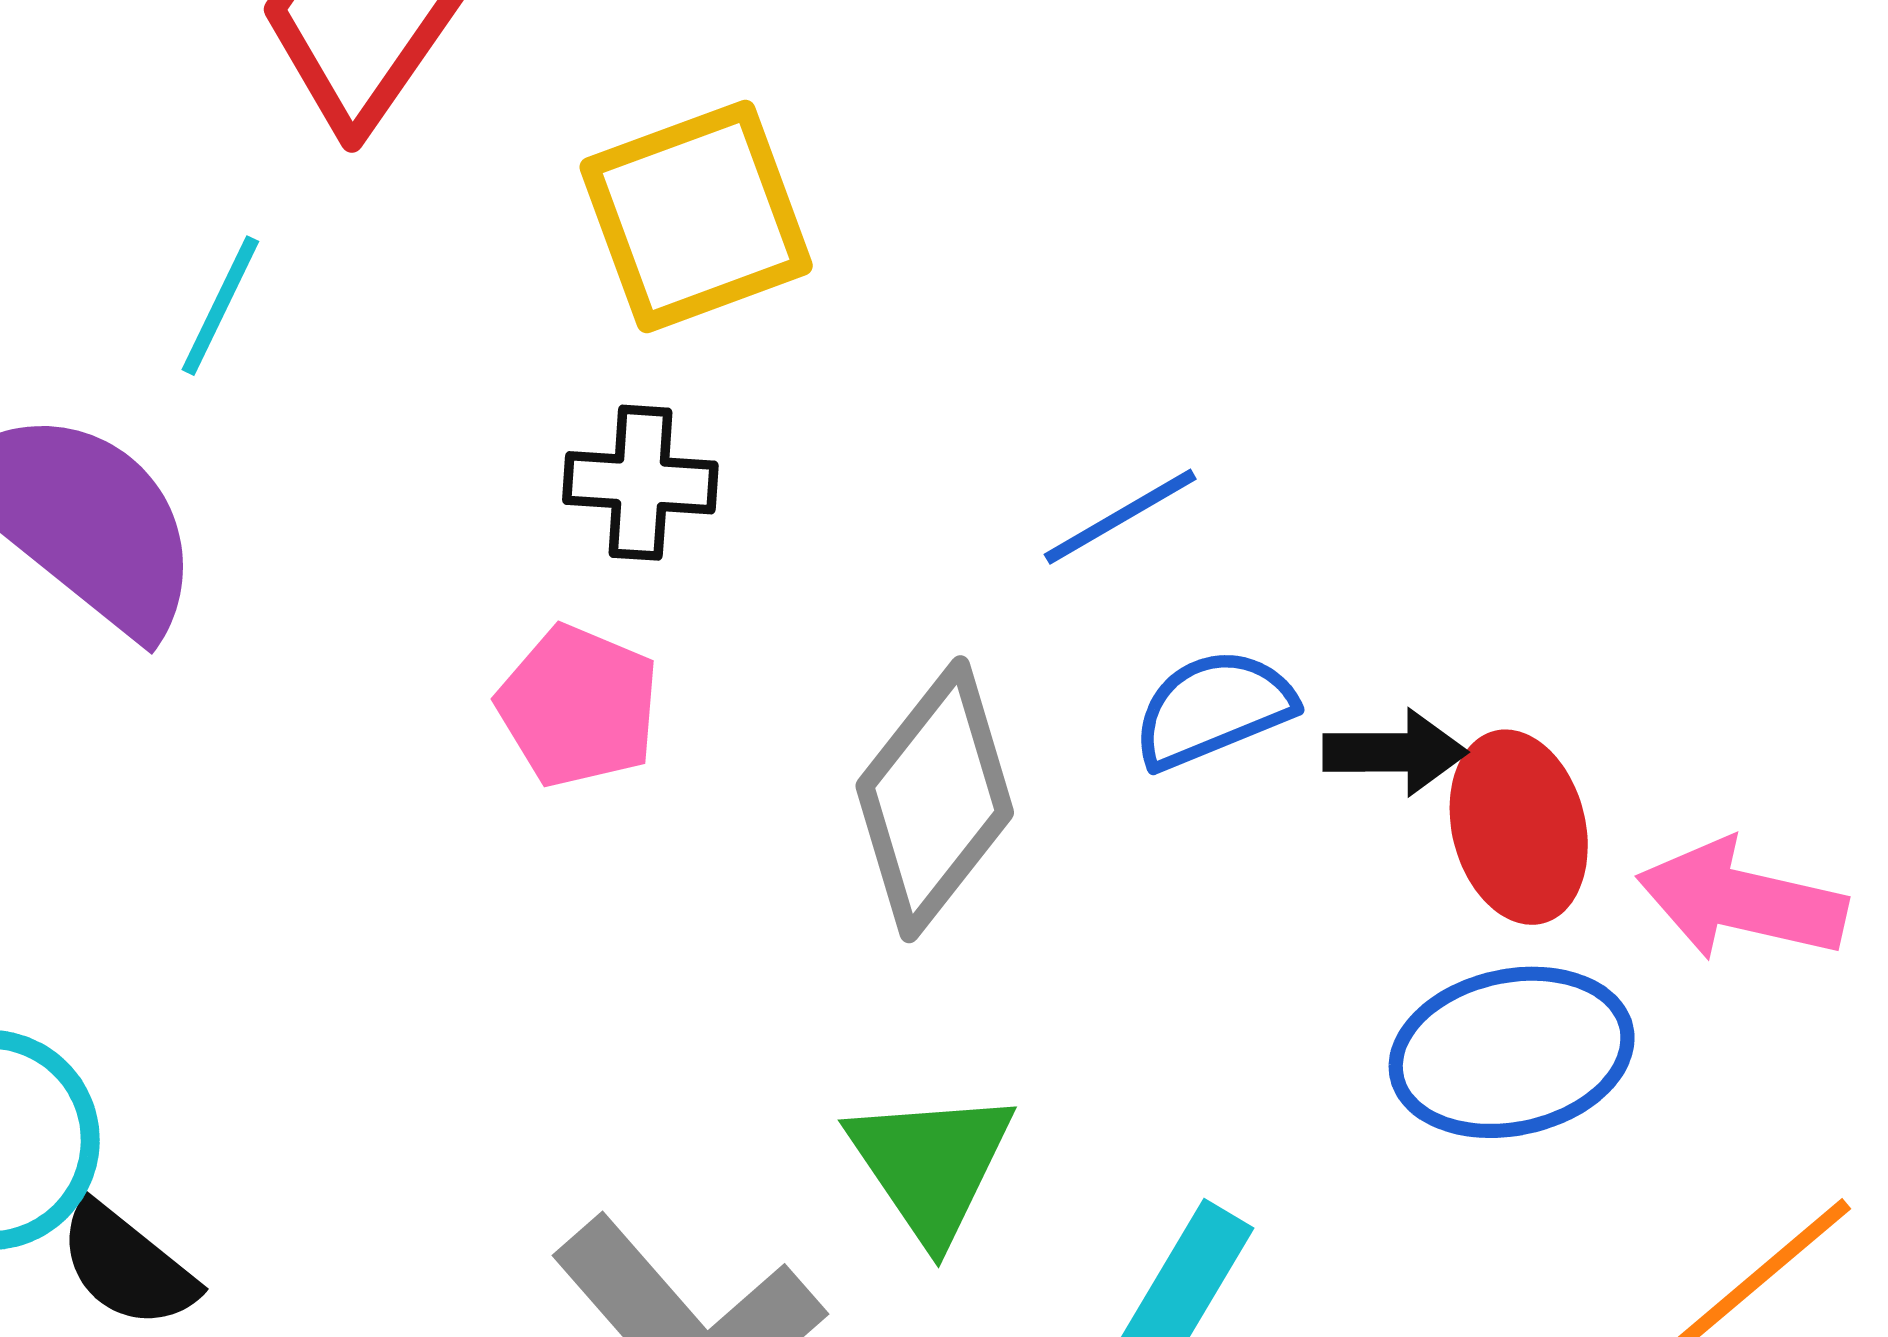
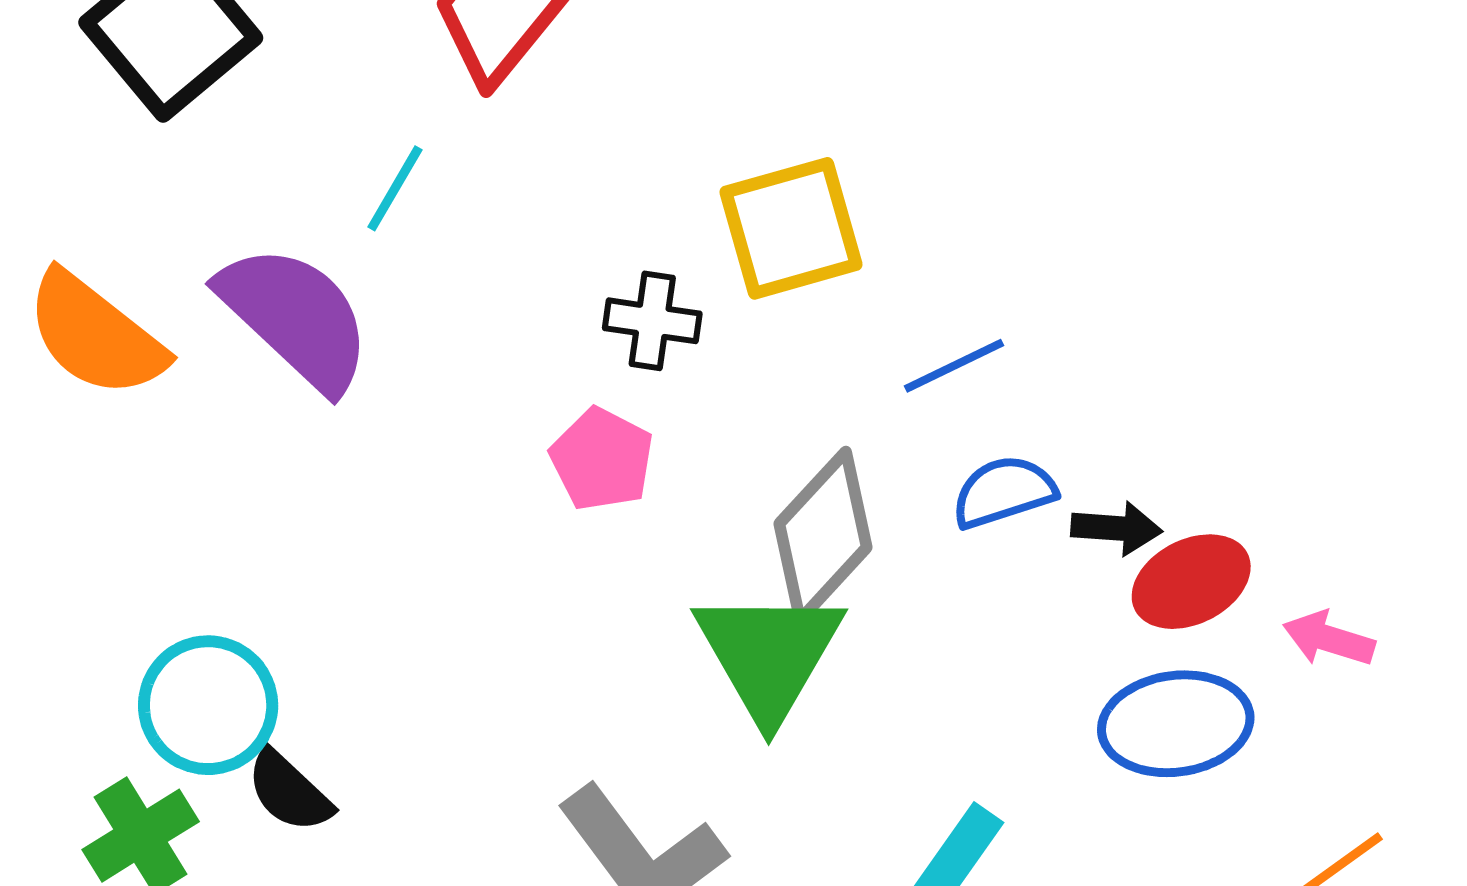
yellow square: (696, 216) -> (791, 228), moved
red ellipse: (1519, 827) -> (1191, 582), turned 73
pink arrow: (1742, 900) -> (1329, 639), size x0.7
green triangle: (931, 1165) -> (769, 654), moved, size x1.4

